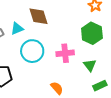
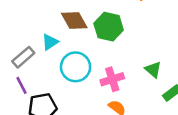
green hexagon: (92, 33) -> (109, 27), moved
pink cross: (65, 53) -> (112, 79), moved

